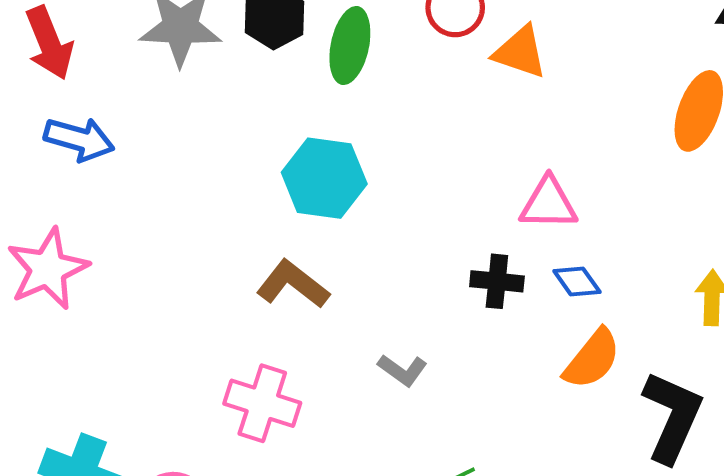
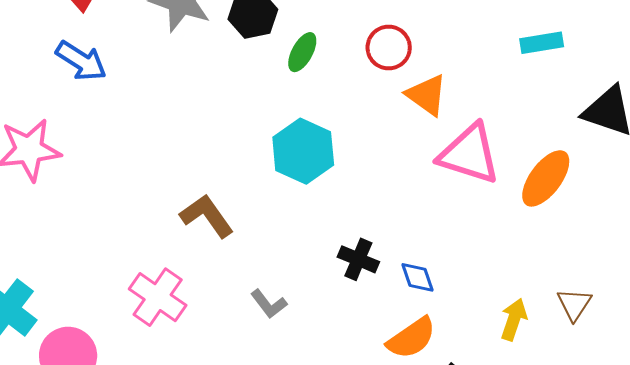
green ellipse: (350, 46) -> (302, 52), size x0.7
cyan hexagon: (324, 178) -> (303, 151), moved
pink triangle: (549, 203) -> (469, 154), moved, size x1.4

